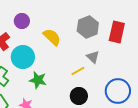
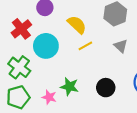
yellow line: (78, 71) -> (85, 46), moved
green star: (38, 80) -> (69, 87), moved

